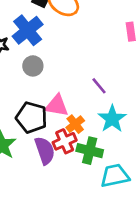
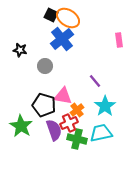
blue cross: (28, 30) -> (62, 39), moved
green cross: (90, 151) -> (77, 139), moved
cyan trapezoid: (115, 176) -> (101, 133), moved

